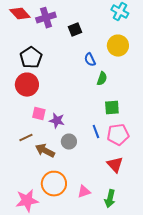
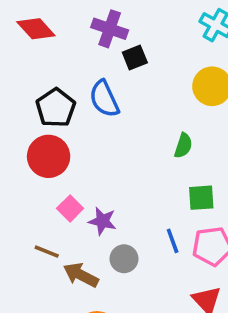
purple cross: (46, 18) -> (110, 29), moved, turned 36
blue semicircle: (90, 60) -> (104, 99), moved, size x1.5
pink square: (39, 114) -> (70, 208), turned 32
brown line: (26, 138) -> (47, 252), turned 48

